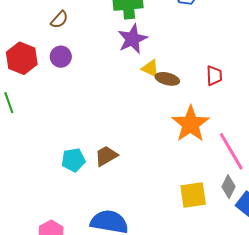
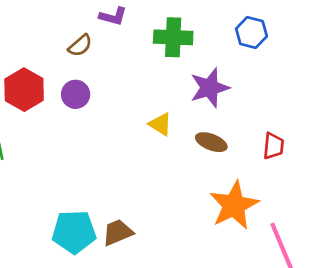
purple star: (132, 39) -> (210, 88), moved
yellow triangle: (150, 68) -> (160, 124), moved
cyan pentagon: (73, 160) -> (74, 232), size x1.4

